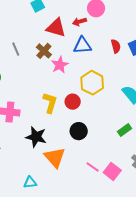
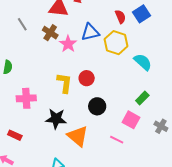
blue triangle: (82, 45) -> (90, 32), moved
gray line: (16, 49) -> (22, 24), moved
yellow hexagon: (92, 83) -> (116, 43), moved
pink square: (112, 171) -> (131, 120), moved

